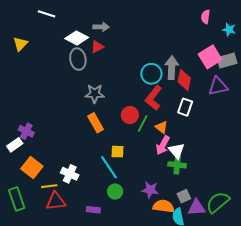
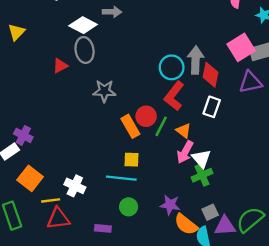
red triangle: (97, 47) -> (60, 66), moved
orange rectangle: (96, 123) -> (130, 126), moved
green cross: (177, 165) -> (202, 175), turned -30
cyan line: (109, 167) -> (121, 178), turned -50
orange semicircle: (164, 206) -> (186, 224), turned -150

